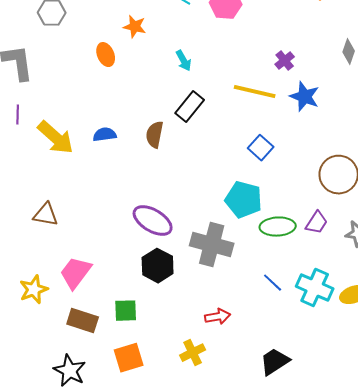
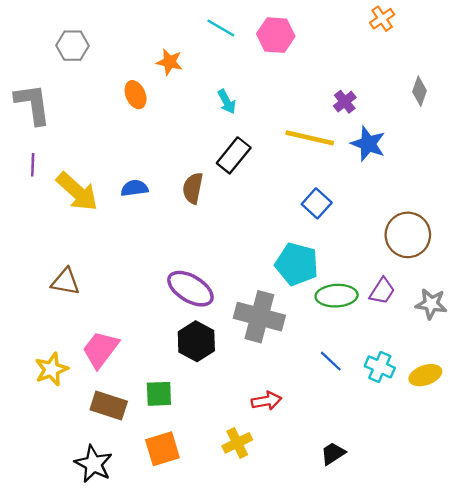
cyan cross: (315, 288) -> (380, 367), size x0.7
black trapezoid: (275, 362) -> (333, 453), size x0.7

